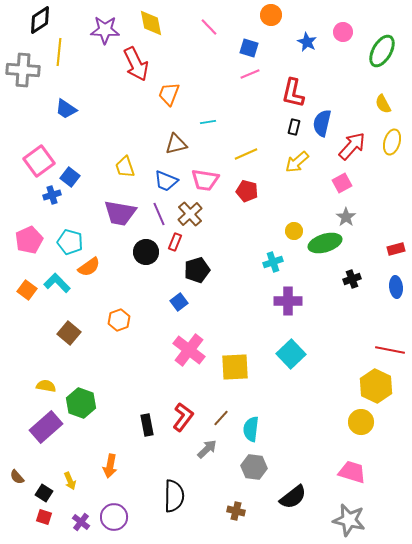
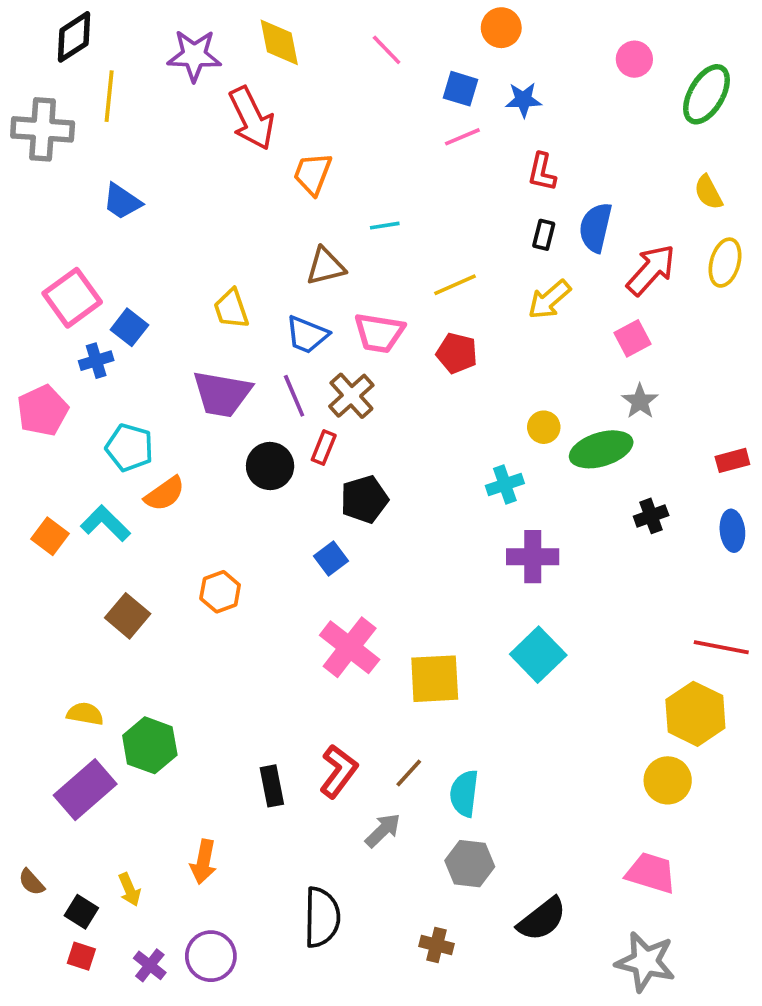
blue star: (307, 42) -> (523, 100), moved, turned -30
red L-shape: (293, 93) -> (542, 172), size x0.7
pink pentagon: (29, 240) -> (43, 411), moved

